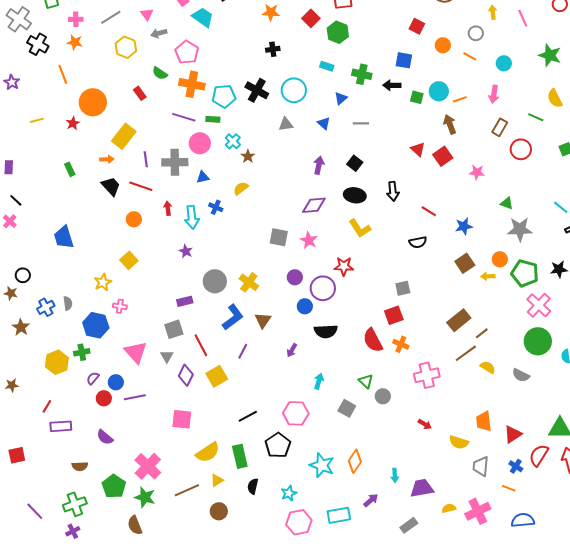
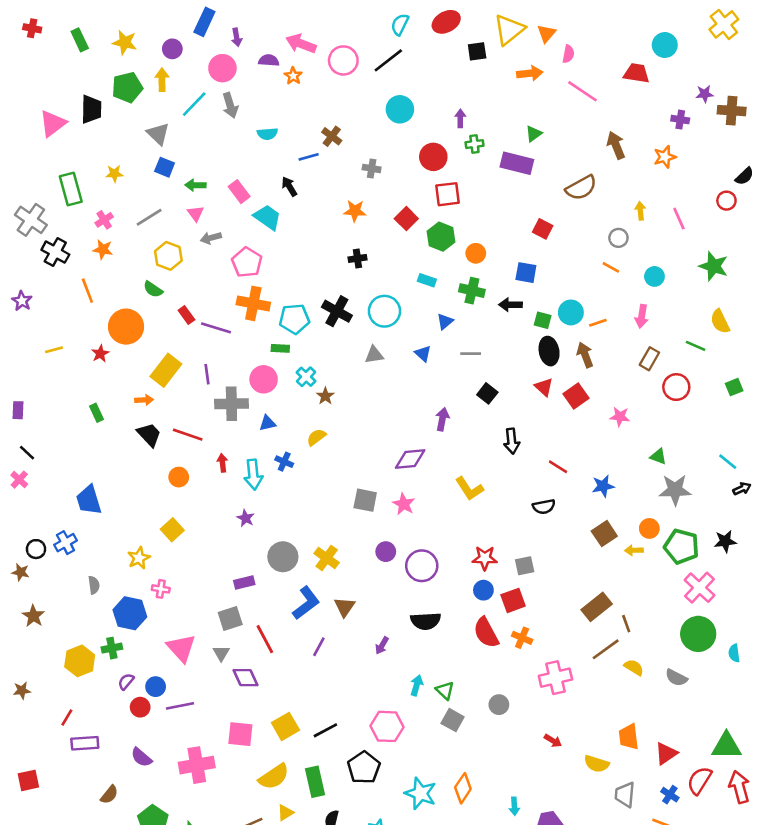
pink cross: (76, 19) -> (104, 220), turned -32
orange circle: (443, 45) -> (476, 253), moved
green semicircle: (160, 73) -> (153, 289), moved
purple line: (184, 117) -> (216, 328), moved
purple line: (146, 159) -> (207, 374), moved
black square: (355, 163) -> (487, 393), moved
purple arrow: (319, 165) -> (442, 419), moved
black ellipse: (355, 195) -> (549, 351), moved, turned 70
red star: (344, 266) -> (485, 558), moved
blue circle: (305, 306) -> (483, 590), moved
blue cross: (46, 307) -> (66, 543), moved
brown line: (482, 333) -> (626, 624), turned -72
purple diamond: (186, 375) -> (246, 678), turned -50
yellow square: (217, 376) -> (285, 726), moved
green triangle: (366, 381) -> (445, 690), moved
brown semicircle: (80, 466) -> (109, 795), turned -49
pink cross: (148, 466) -> (197, 765), moved, turned 36

